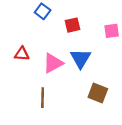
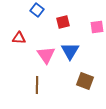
red triangle: (22, 54) -> (19, 38), moved
pink triangle: (53, 63) -> (46, 55), turned -36

